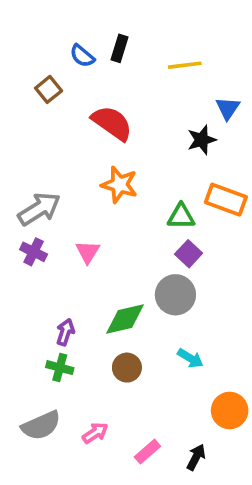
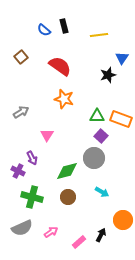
black rectangle: (119, 48) -> (64, 26), turned -32
brown square: (49, 89) -> (21, 57), moved
orange rectangle: (226, 200) -> (121, 119), moved
gray arrow: (39, 209) -> (21, 112), size x0.7
purple cross: (34, 252) -> (18, 171), moved
purple arrow: (65, 332) -> (32, 158), moved, turned 136
green cross: (60, 368) -> (32, 197), size x1.5
black arrow: (196, 457) -> (101, 235), moved

